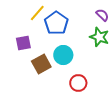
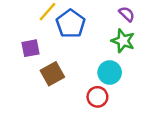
cyan circle: (63, 55) -> (110, 72), moved

